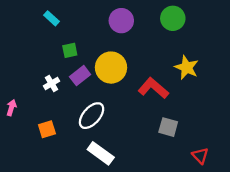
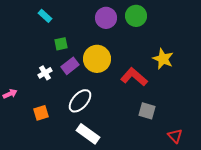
green circle: (173, 18) -> (136, 16), moved
pink arrow: (11, 108) -> (10, 94), turned 48

